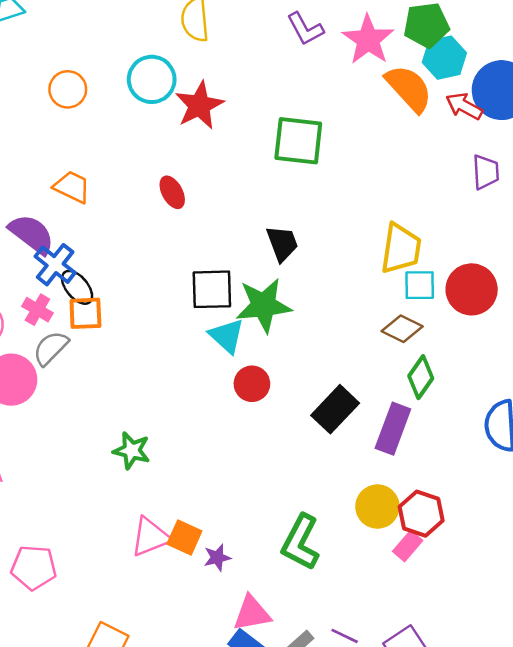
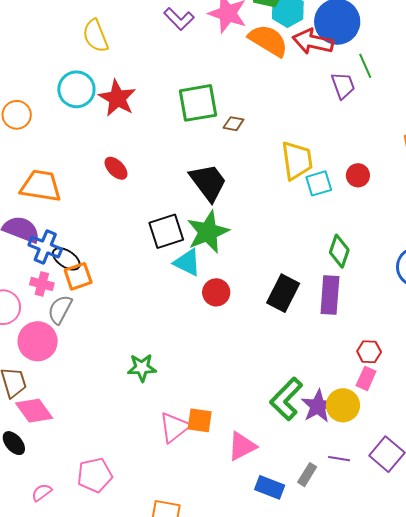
red arrow: (464, 106) -> (313, 42), size x1.4
orange trapezoid: (72, 187) -> (41, 186), size x1.4
black trapezoid: (282, 243) -> (208, 182), size x1.4
red circle: (472, 289) -> (358, 175), size x0.6
brown diamond: (402, 329) -> (234, 124), moved, size x0.7
yellow circle: (377, 507) -> (343, 405), moved
red hexagon: (421, 514) -> (369, 352), size x0.7
green L-shape: (301, 542) -> (286, 399), turned 33
purple star: (217, 558) -> (318, 406), moved, size x1.6
pink triangle: (252, 613) -> (242, 446), moved

